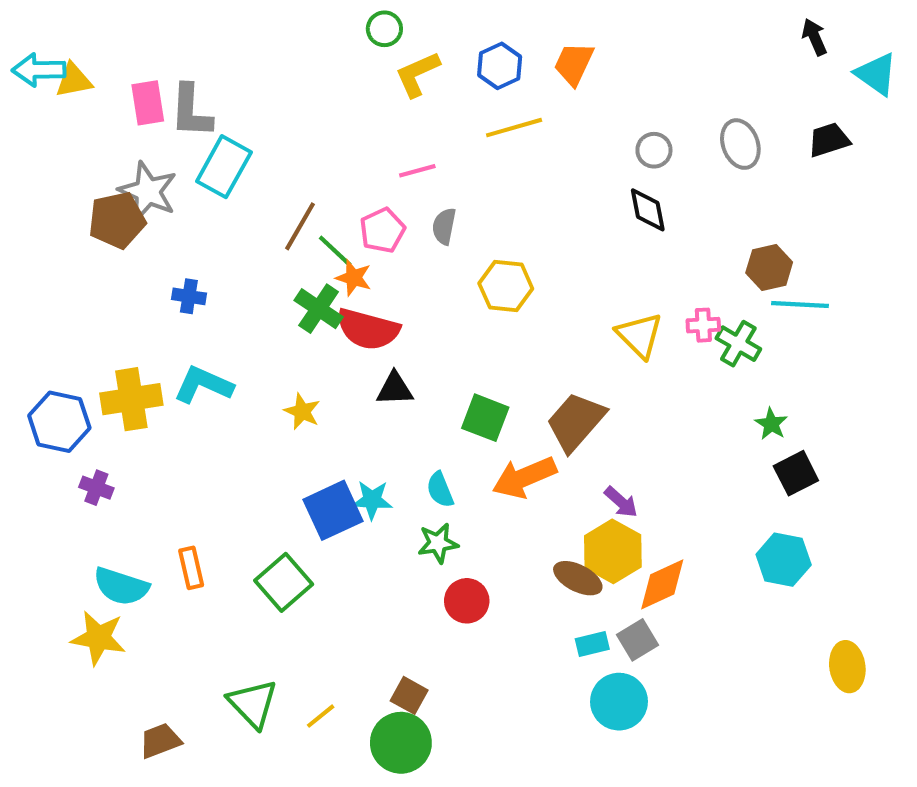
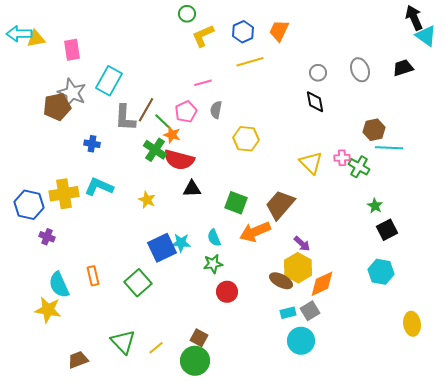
black arrow: (814, 37) -> (414, 18), moved, size x1.4
gray L-shape: (191, 111) -> (125, 118), moved
cyan semicircle: (121, 586) -> (59, 285), turned 48

